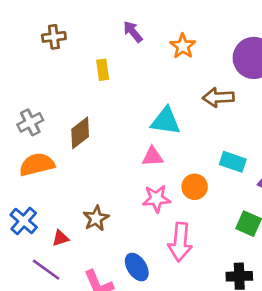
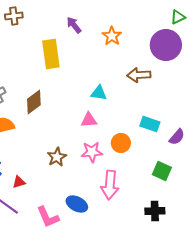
brown cross: (54, 37) -> (14, 16), moved
yellow rectangle: (103, 70) -> (51, 54), size x1.8
cyan triangle: (166, 121) -> (99, 93), size x0.7
brown star: (96, 218) -> (57, 157), moved
blue ellipse: (137, 267) -> (77, 204), turned -30

